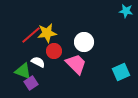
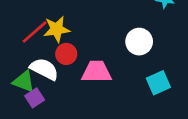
white circle: (84, 42) -> (139, 42), moved
white semicircle: (38, 62) -> (44, 69), size x1.5
pink trapezoid: (76, 64) -> (96, 72), turned -45

